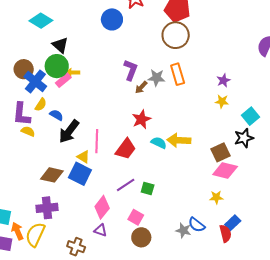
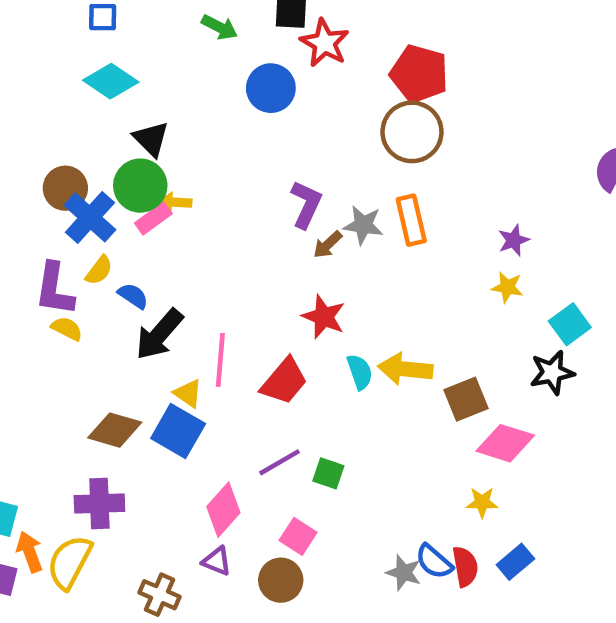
red star: (141, 119) -> (324, 317), turned -30
cyan semicircle: (159, 143) -> (360, 372), turned 42
brown square: (221, 152) -> (466, 399), moved
red semicircle: (225, 234) -> (465, 567), moved
brown circle: (141, 237) -> (281, 580), moved

